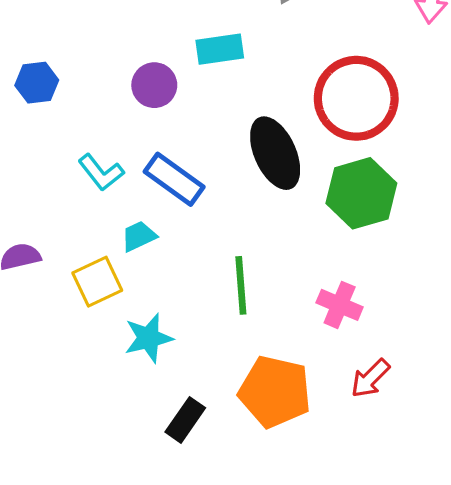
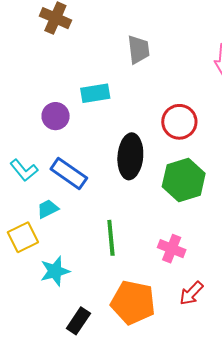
red circle: (356, 98) -> (179, 122), size x0.7
black ellipse: (275, 153) -> (130, 156), turned 30

